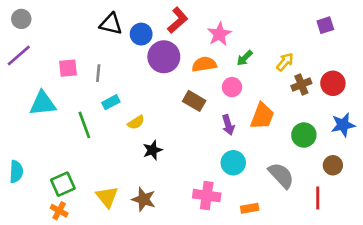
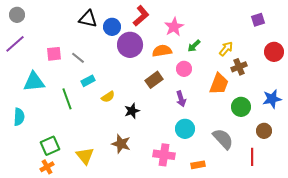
gray line: (98, 73) -> (78, 58), turned -56
red circle: (333, 83) -> (274, 52), moved
brown rectangle: (194, 101) -> (154, 80), turned -66
orange trapezoid: (262, 116) -> (219, 84), moved
black star: (152, 150) -> (132, 111), moved
cyan semicircle: (16, 172) -> (19, 117), moved
brown star: (144, 199) -> (121, 144), moved
orange cross: (59, 211) -> (47, 167), turned 32

